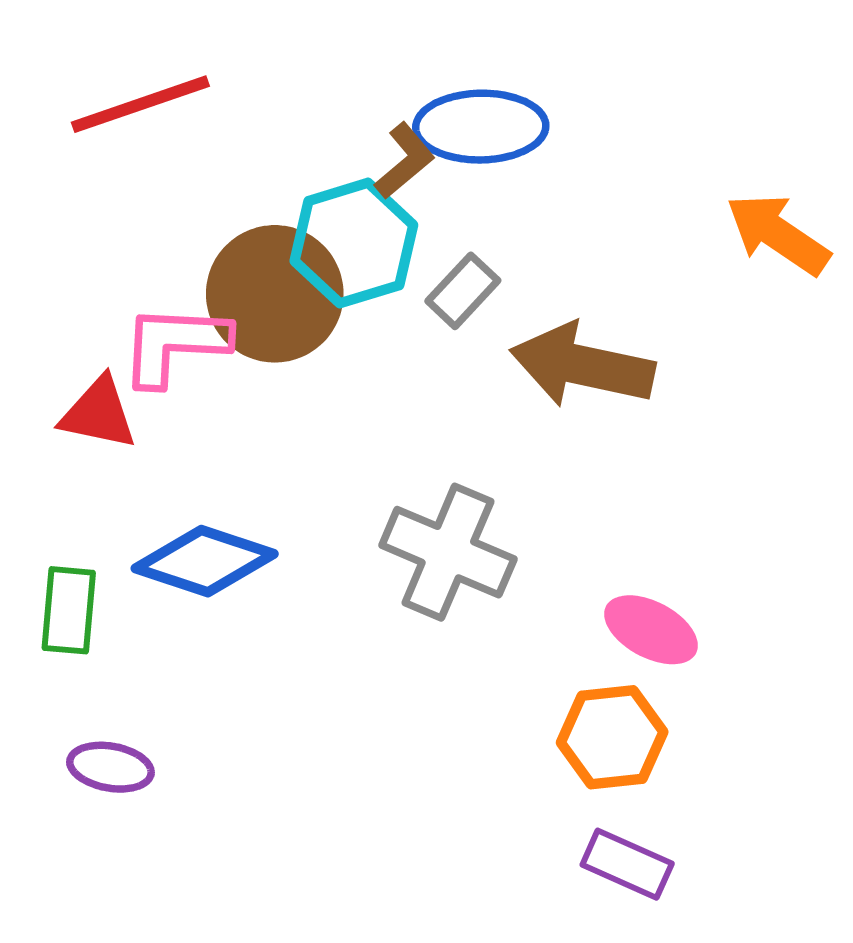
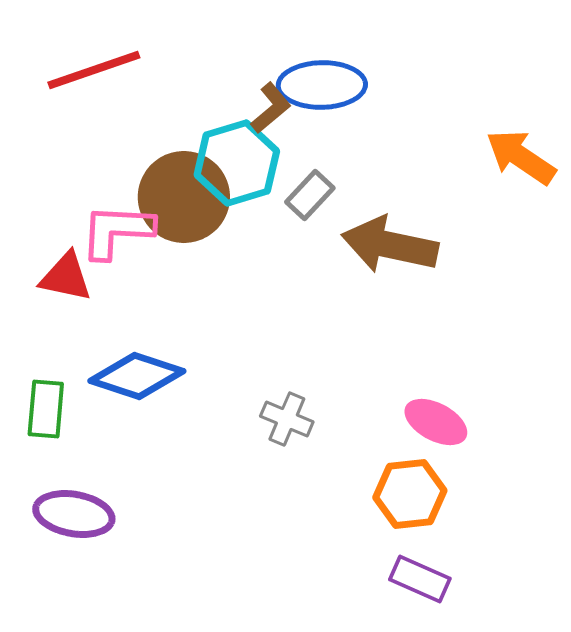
gray cross: (448, 552) -> (287, 419), moved, size x0.6
purple ellipse: (110, 767) -> (74, 514), size x1.4

